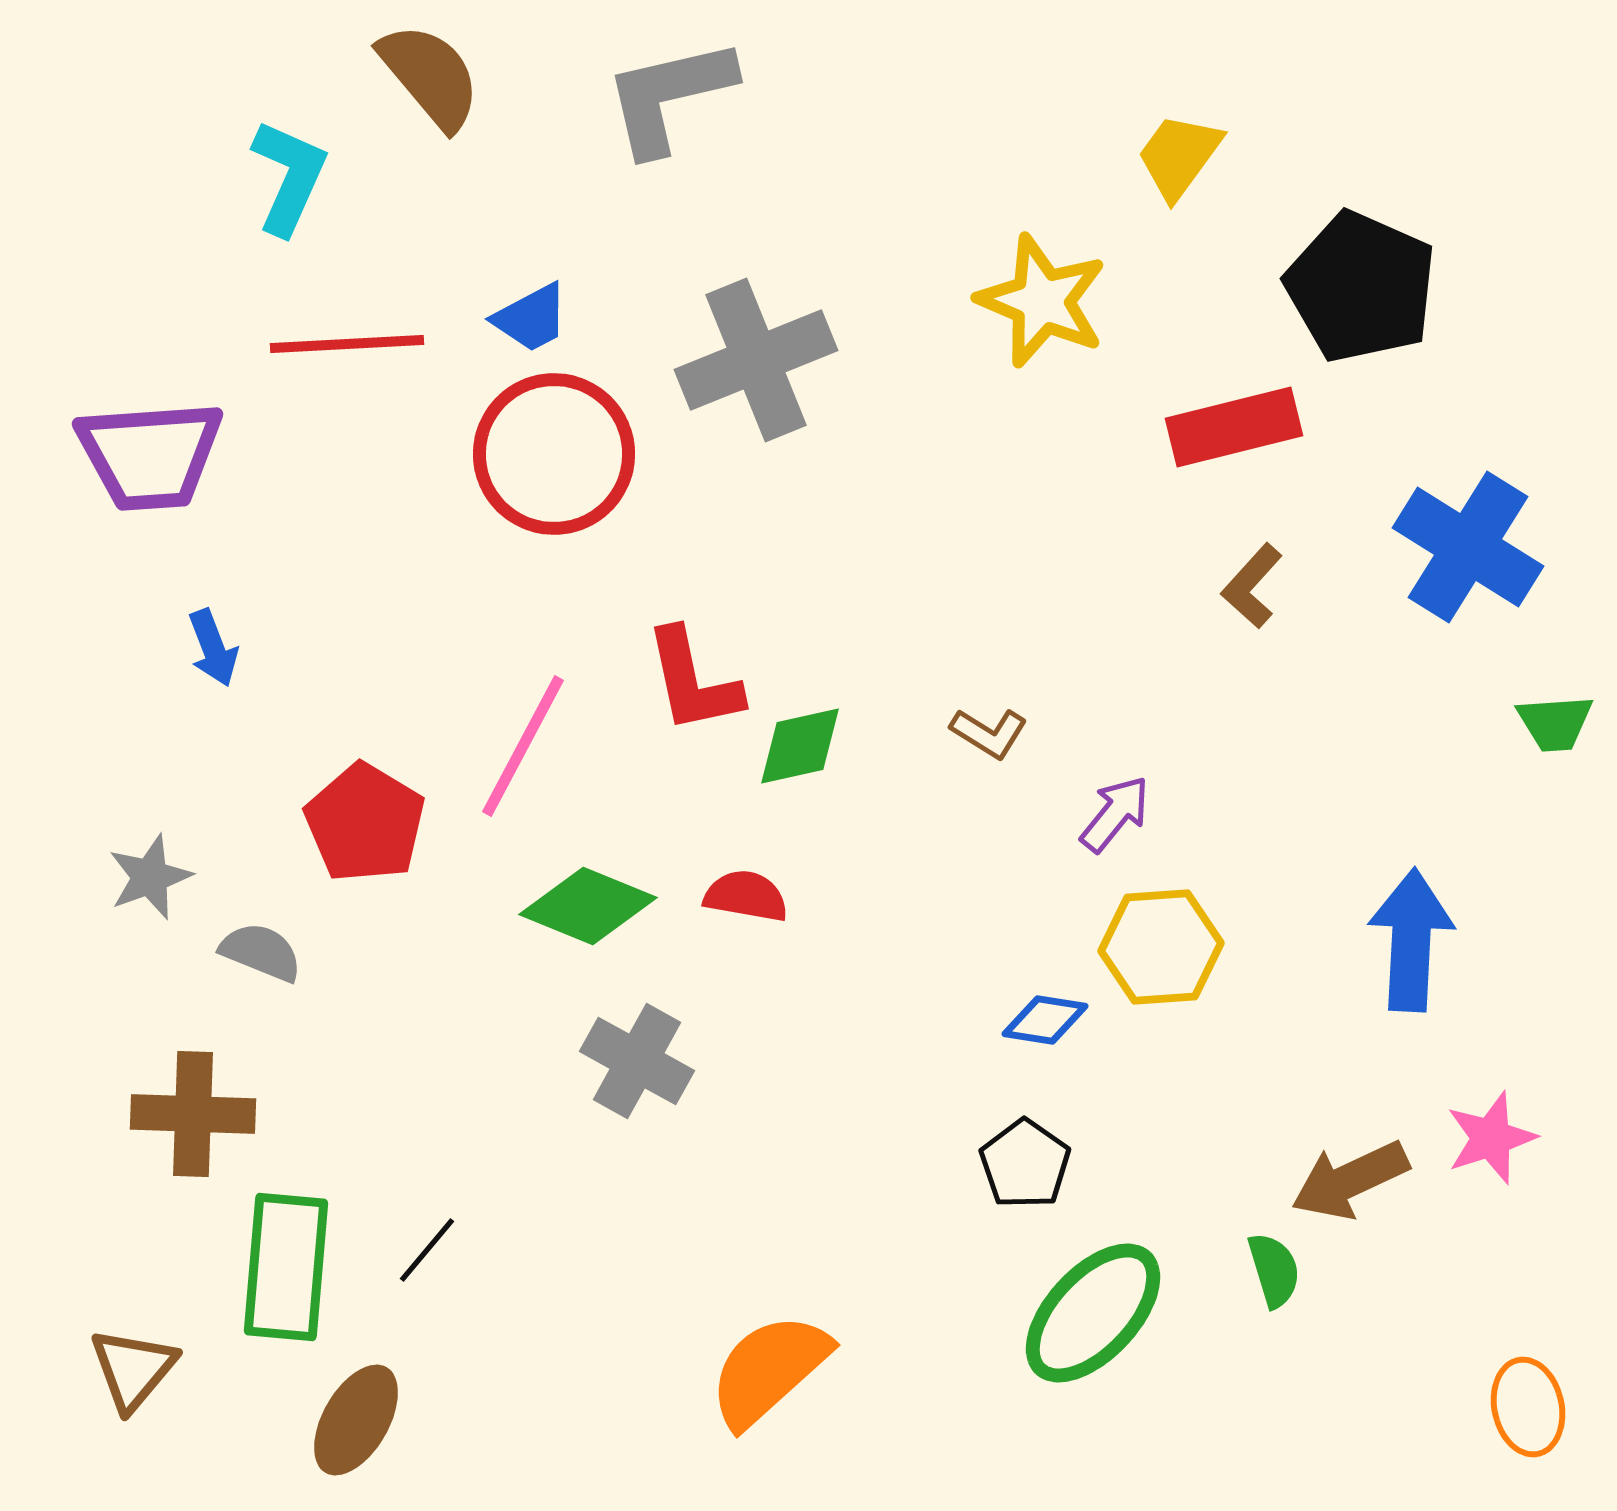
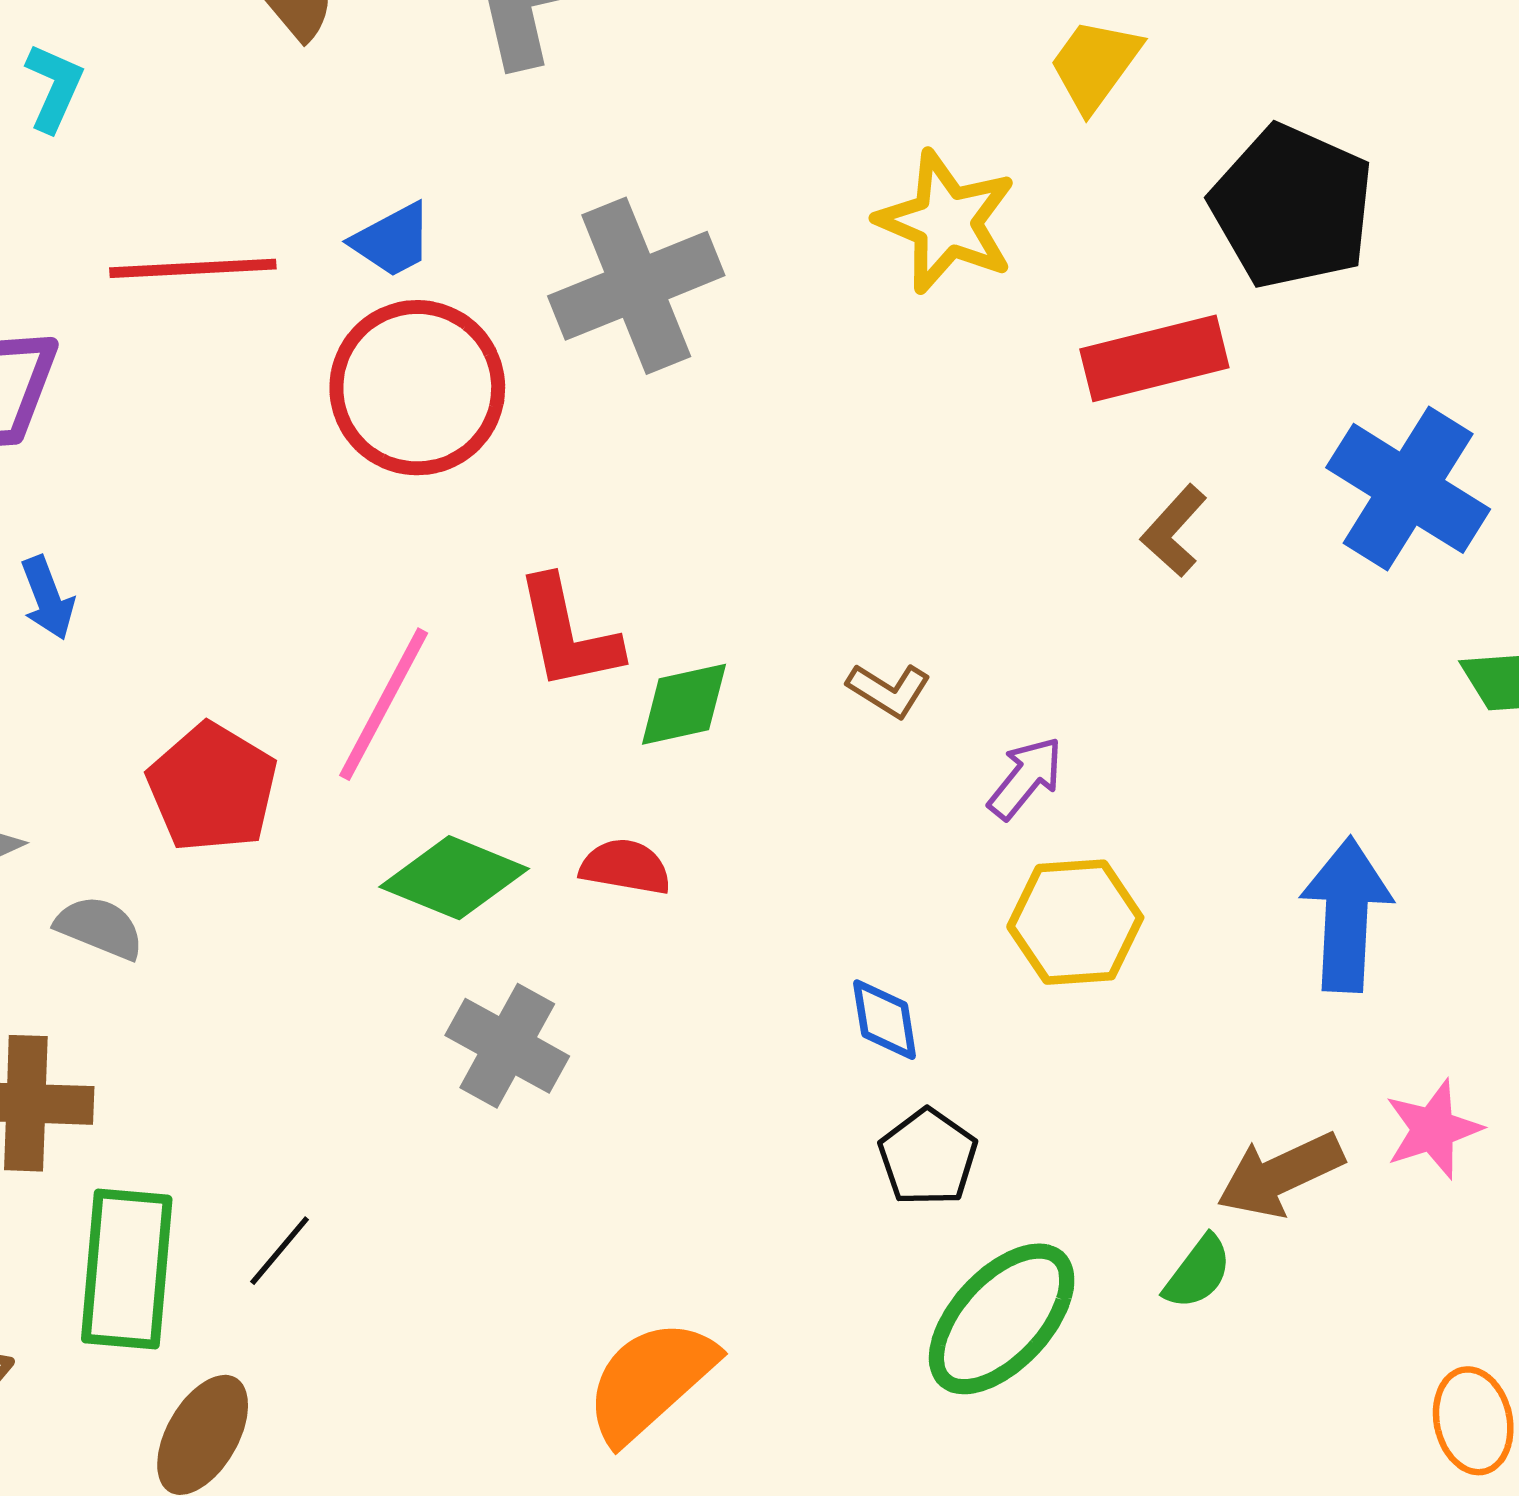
cyan L-shape: (289, 177) -> (54, 87), moved, size x0.7
blue diamond: (1045, 1020) -> (885, 1020), moved, turned 72
green semicircle: (1274, 1270) -> (1198, 1272), turned 54

